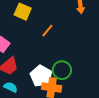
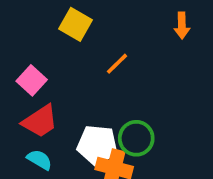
white pentagon: (41, 76) -> (97, 145), turned -30

